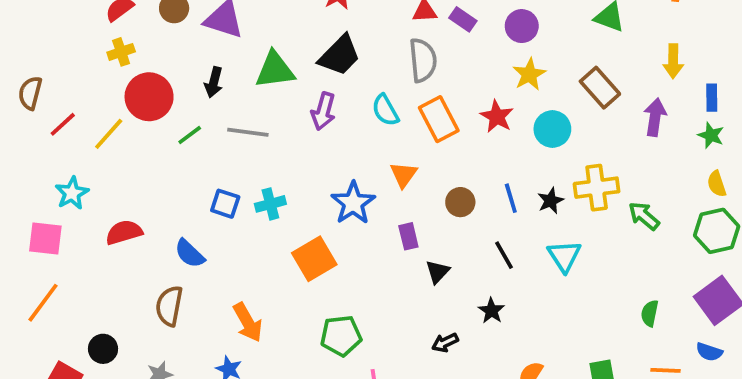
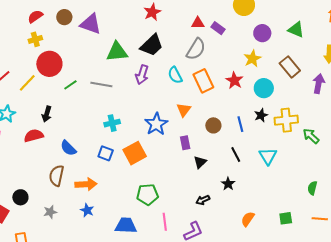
purple circle: (522, 26) -> (262, 33), moved
gray semicircle: (423, 60) -> (196, 49), turned 35
black arrow: (214, 82) -> (47, 114), moved
black star: (551, 201) -> (261, 115), moved
blue square: (225, 204) -> (106, 153), moved
orange arrow: (248, 322) -> (86, 184), moved, turned -65

